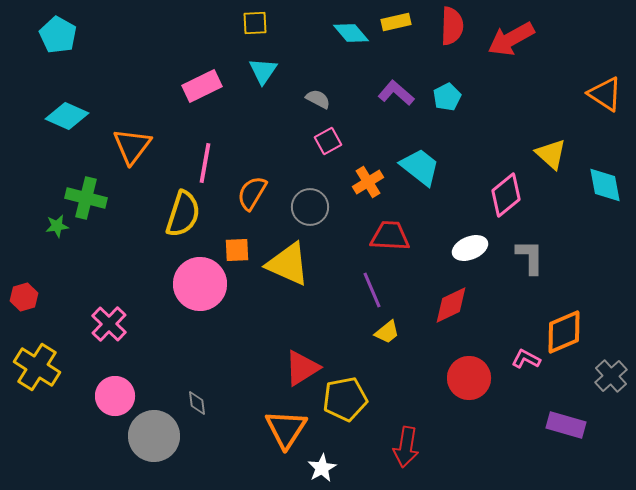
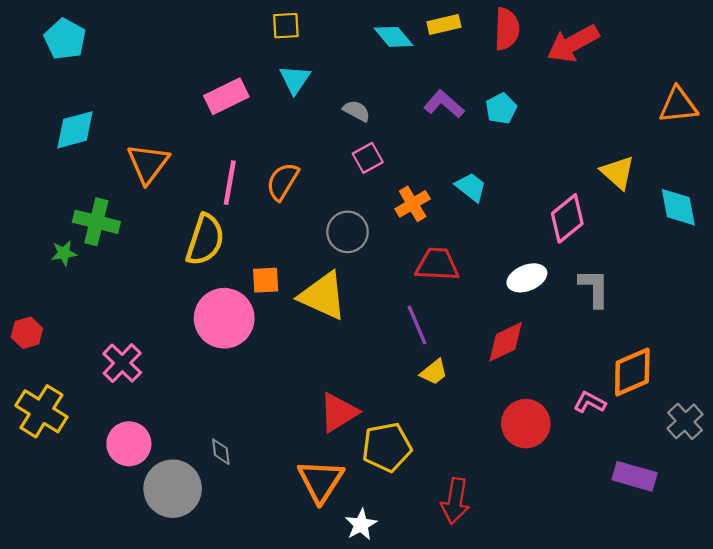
orange triangle: (605, 94) -> (678, 105), turned -39
cyan diamond: (67, 116) -> (75, 130), turned -39
cyan trapezoid: (420, 167) -> (471, 187), size x0.7
orange semicircle: (252, 193) -> (283, 181), moved

